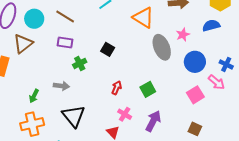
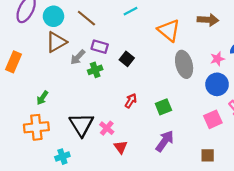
pink star: (183, 35) -> (217, 59), moved
purple rectangle: (65, 42) -> (100, 47), moved
brown triangle: (23, 44) -> (56, 42), moved
gray arrow: (61, 86) -> (78, 57), moved, turned 119
pink cross: (125, 114) -> (107, 128), moved
brown square: (195, 129) -> (208, 155), turned -32

